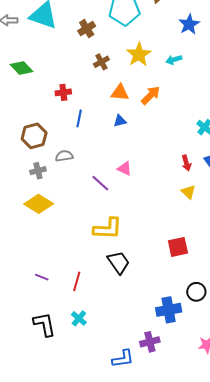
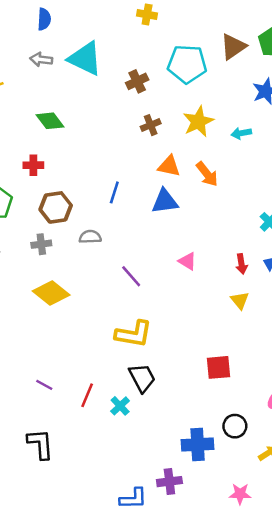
red cross: (63, 92) -> (33, 165), moved
orange arrow: (151, 95) -> (207, 174), turned 90
blue triangle: (120, 121) -> (165, 201), size x1.6
pink triangle: (125, 169) -> (187, 261), moved
gray cross: (38, 171) -> (41, 244), moved
cyan cross: (79, 318) -> (120, 406), moved

